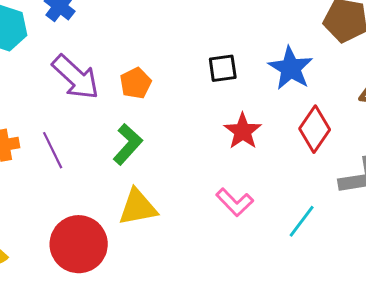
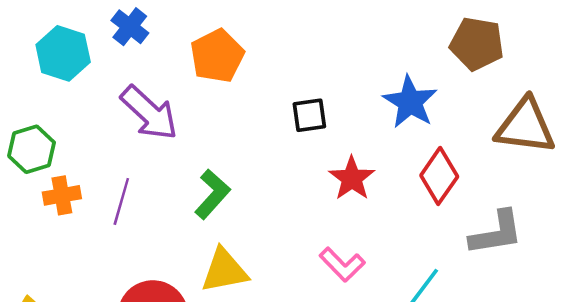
black square: (223, 68) -> (309, 115), moved
orange pentagon: (136, 83) -> (217, 56), moved, size x1.4
purple line: (53, 150) -> (121, 201), turned 42

